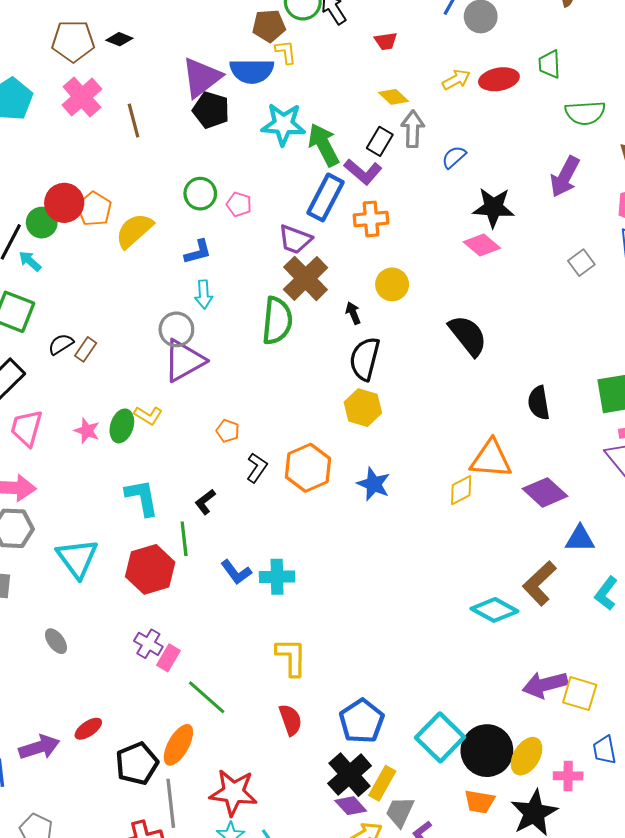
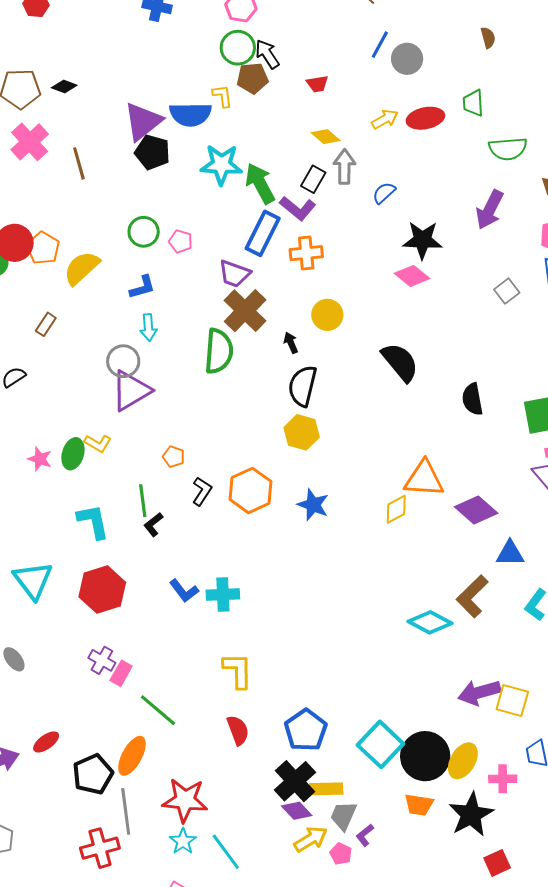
brown pentagon: (269, 26) -> (252, 78), moved
brown rectangle: (86, 349) -> (46, 324), moved
black semicircle: (539, 403) -> (472, 399), moved
green line: (184, 539) -> (143, 501), moved
yellow rectangle: (382, 783) -> (326, 789), turned 60

